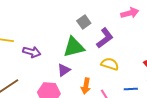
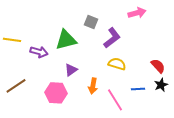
gray square: (84, 22) -> (91, 22), turned -32
green triangle: (74, 47) -> (66, 40), moved

